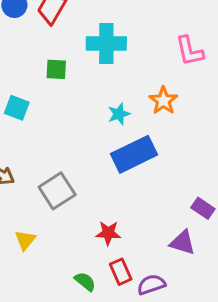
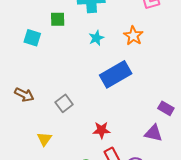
cyan square: (17, 108) -> (32, 38), moved
cyan star: (119, 114) -> (96, 38), moved
gray square: (57, 191) -> (64, 103), size x0.7

